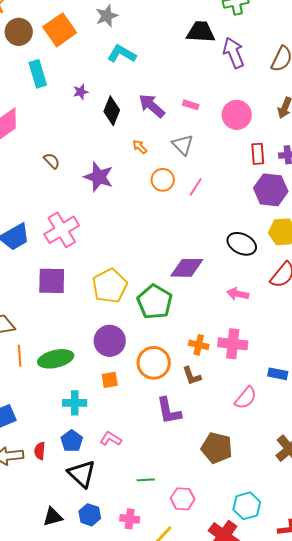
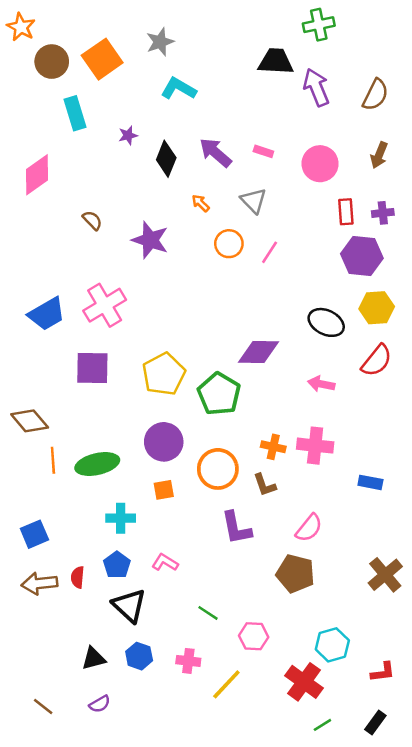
pink semicircle: (246, 398) -> (309, 528), moved
green line: (146, 480) -> (208, 613), turned 36

